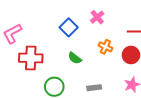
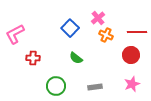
orange cross: (105, 47) -> (106, 35), moved
red cross: (31, 58) -> (33, 58), size x0.6

